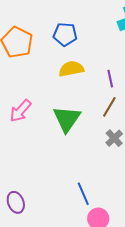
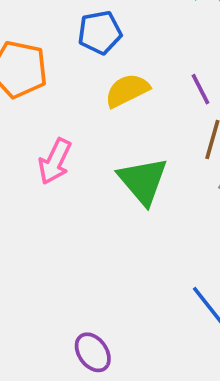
pink arrow: (20, 111) -> (55, 161), moved

